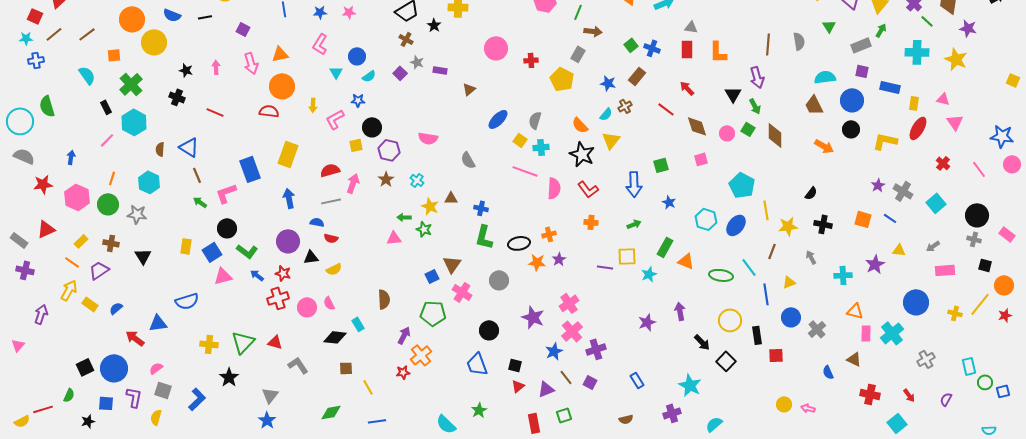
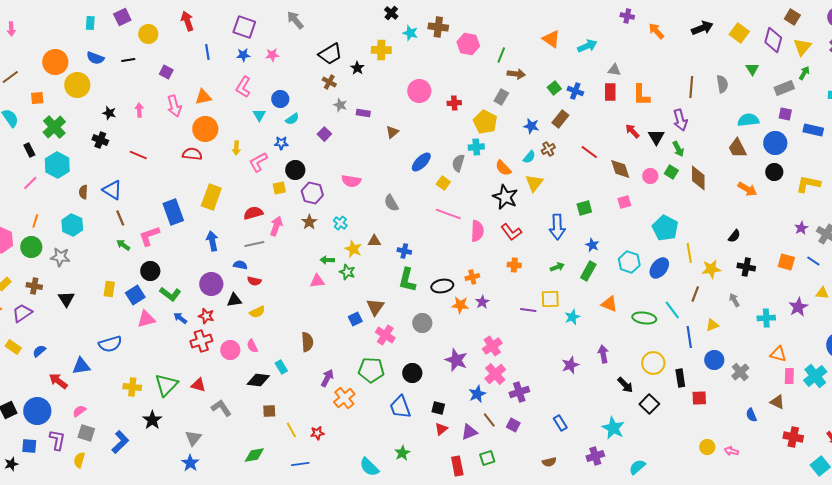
purple square: (400, 73) -> (324, 134), moved
red arrow: (687, 88) -> (632, 131), moved
cyan cross: (541, 147) -> (476, 147), moved
green rectangle: (665, 247) -> (588, 271), moved
green pentagon: (433, 313) -> (371, 370), moved
red star: (403, 372) -> (317, 433), moved

